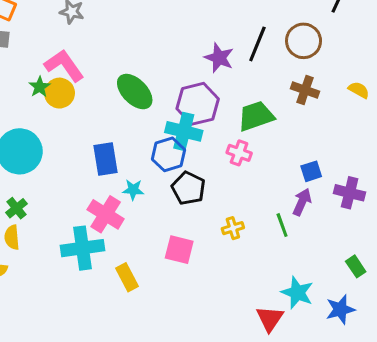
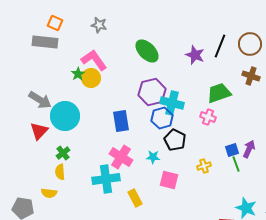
green ellipse: (135, 92) -> (147, 51), moved
purple hexagon: (198, 104) -> (152, 92), moved
blue square: (311, 171) -> (232, 150), moved
cyan star: (133, 190) -> (153, 157), moved

